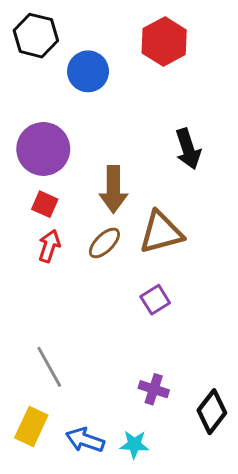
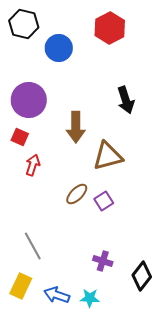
red square: (45, 204) -> (20, 137), moved
brown ellipse: (104, 243) -> (77, 194), moved

